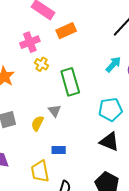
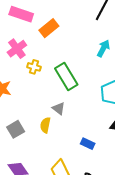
blue rectangle: (59, 150) -> (88, 144), moved, turned 40

